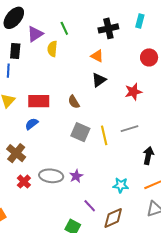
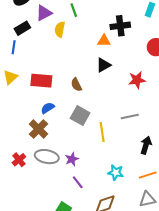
black cross: (108, 28) -> (120, 26), moved
black rectangle: (15, 51) -> (22, 28), turned 49
orange triangle: (97, 56) -> (104, 41), turned -32
blue semicircle: (32, 124) -> (48, 108), moved
yellow line: (104, 135) -> (102, 132), moved
brown cross: (16, 153) -> (39, 129), moved
purple line: (90, 206) -> (78, 182), moved

